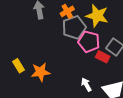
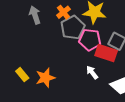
red rectangle: (103, 57) -> (106, 53), size x1.5
white arrow: (86, 85) -> (92, 72), moved

